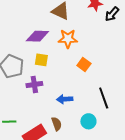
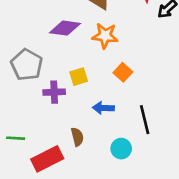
yellow square: (41, 60) -> (79, 77), moved, turned -32
blue arrow: (65, 99) -> (103, 108), moved
brown semicircle: (57, 124) -> (77, 137), moved

